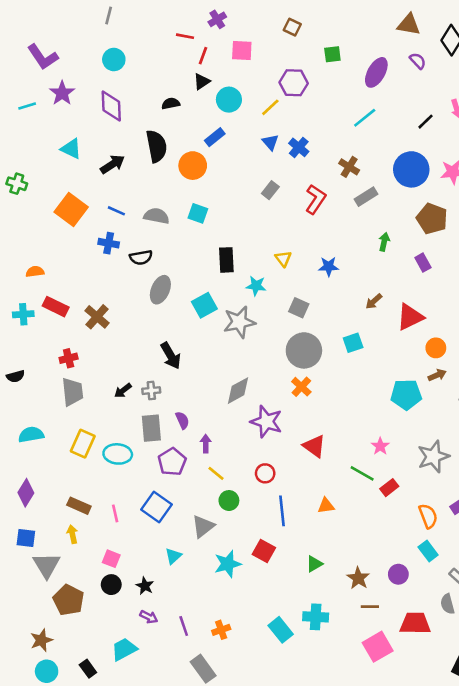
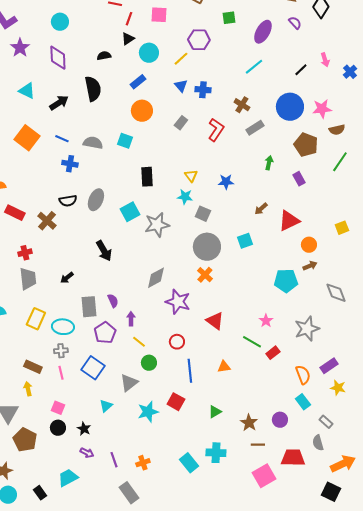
blue cross: (299, 147) -> (203, 90), turned -35
orange circle: (193, 166) -> (142, 111), moved
blue cross: (109, 243) -> (70, 164), moved
black semicircle: (141, 257) -> (68, 201), moved
cyan star: (256, 286) -> (185, 197), moved
gray cross: (151, 391) -> (61, 351), moved

